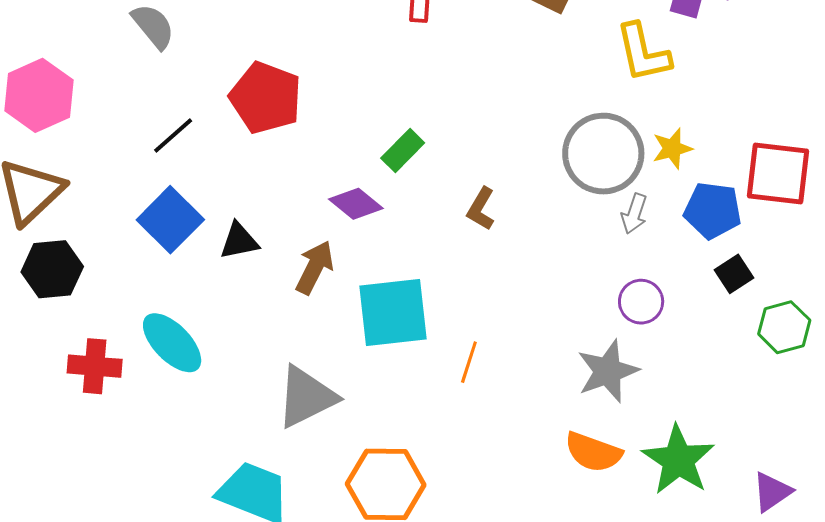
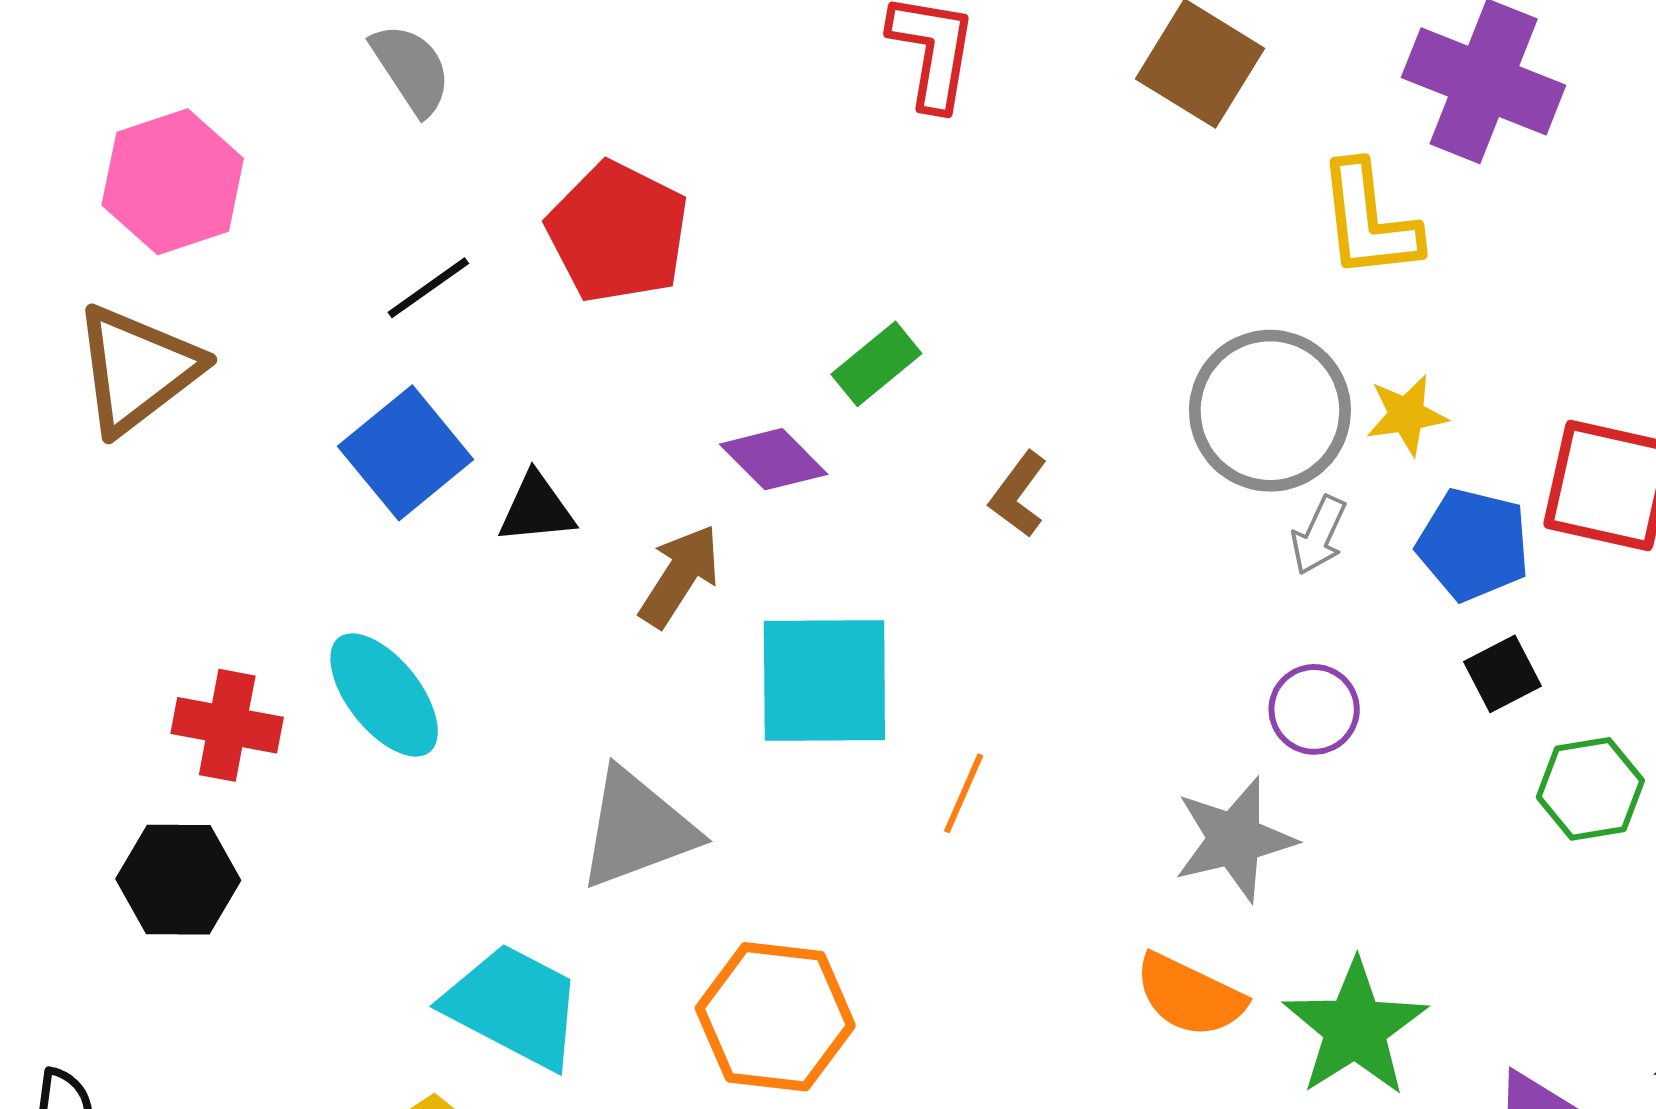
black hexagon: (52, 269) -> (178, 880), moved

